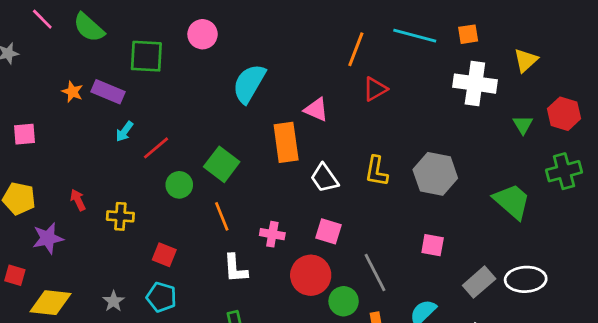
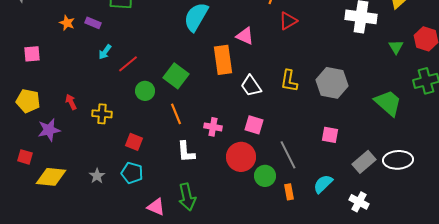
purple rectangle: (108, 92) -> (93, 23), size x0.7

